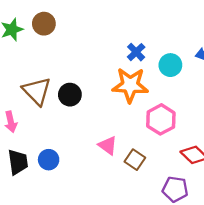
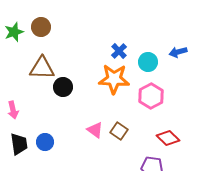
brown triangle: (37, 91) -> (42, 68), moved, turned -44
pink hexagon: (161, 119) -> (151, 96), moved
brown square: (135, 160) -> (119, 131), moved

